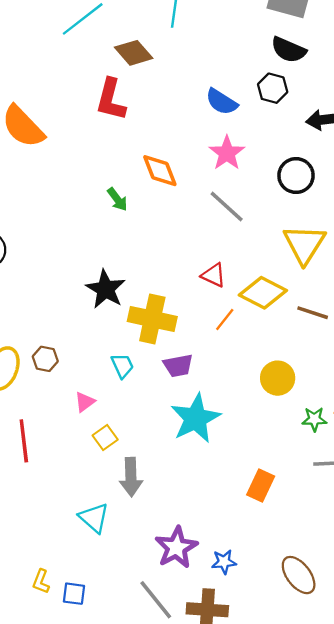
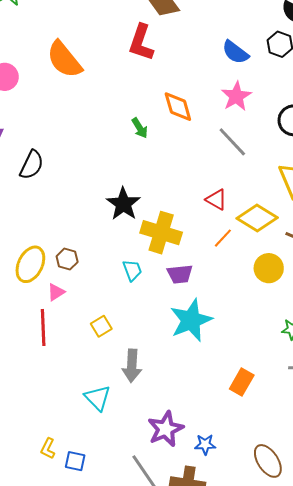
yellow circle: (278, 378) -> (269, 268), moved
pink triangle: (85, 402) -> (56, 292), moved
yellow square: (105, 438) -> (101, 326), moved

